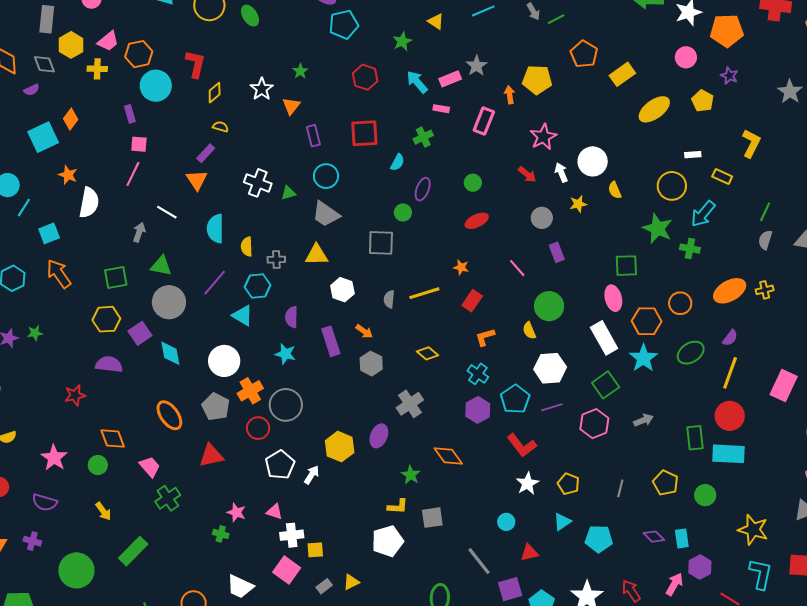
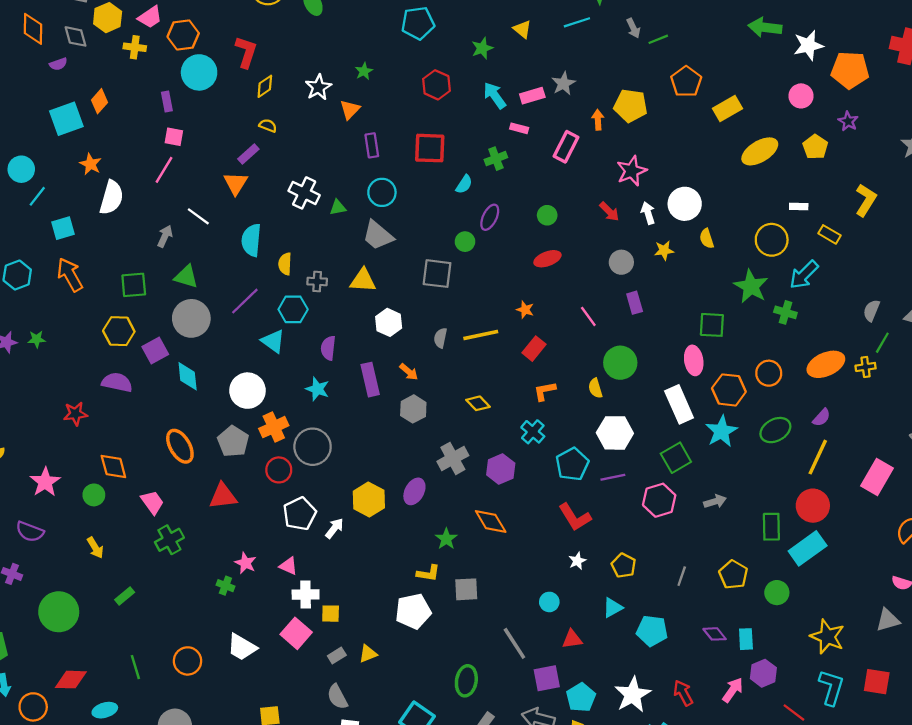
green line: (765, 212) -> (882, 343), moved
purple hexagon: (478, 410) -> (501, 469), moved
cyan rectangle: (728, 454) -> (808, 548), turned -44
white star: (527, 484) -> (577, 561), size x0.7
green rectangle: (133, 551) -> (125, 596), size x0.6

